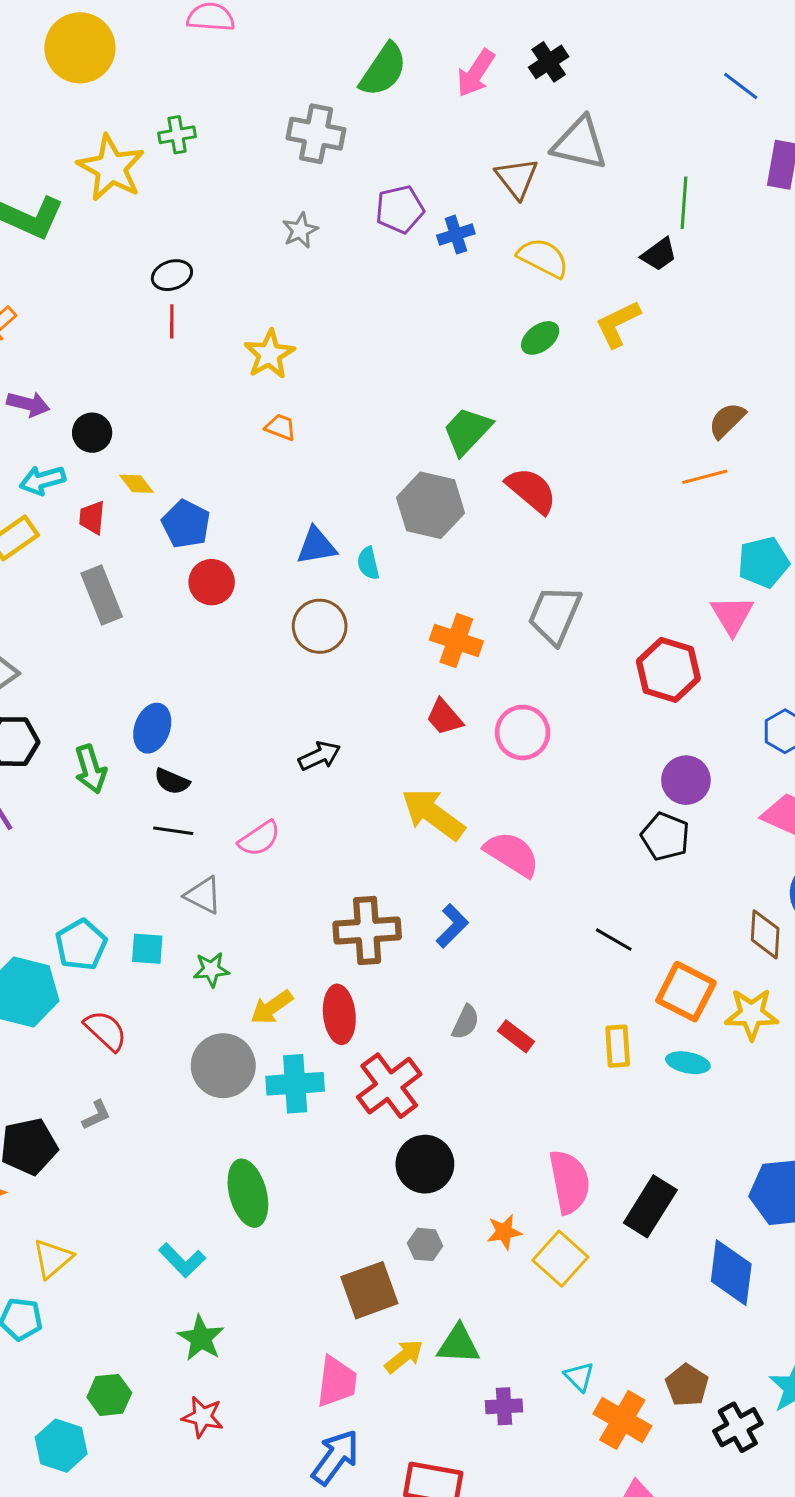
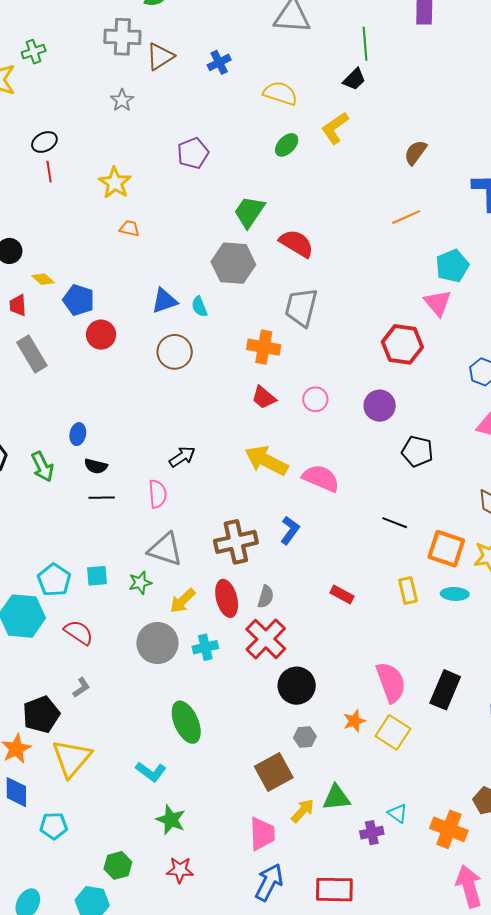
brown triangle: (517, 178) -> (160, 56), moved, turned 44
purple pentagon: (400, 209) -> (193, 153), moved
blue cross: (456, 235) -> (219, 62), moved
brown semicircle: (727, 420) -> (415, 152), moved
gray trapezoid: (555, 615) -> (301, 307), moved
blue ellipse: (152, 728) -> (78, 434), size x0.7
pink circle: (523, 732) -> (315, 399), size x0.7
black arrow: (319, 756) -> (182, 457), moved
purple circle: (686, 780) -> (380, 406), moved
pink semicircle: (259, 839) -> (158, 494), turned -52
gray triangle: (203, 895) -> (165, 549), moved, size x1.4
gray semicircle: (466, 1022) -> (266, 597), moved
cyan cross: (295, 1084) -> (205, 647), size x0.7
yellow triangle: (53, 1259) -> (72, 758), moved, size x1.5
cyan triangle: (579, 1377) -> (398, 813), moved

